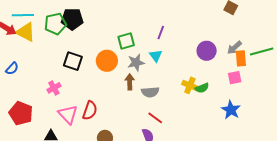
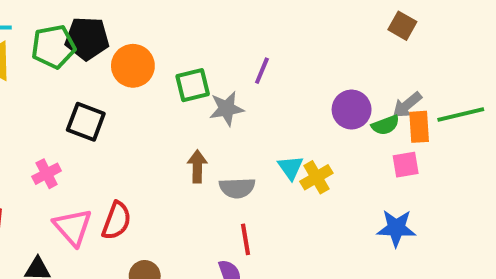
cyan triangle: (156, 56) -> (291, 168), moved
orange circle: (107, 61) -> (133, 66), moved
gray star: (136, 63) -> (227, 109), moved
yellow cross: (190, 85) -> (316, 177), turned 35
green semicircle: (202, 88) -> (385, 125), moved
blue star: (231, 110) -> (396, 228), turned -30
red line: (155, 118) -> (246, 239), turned 42

